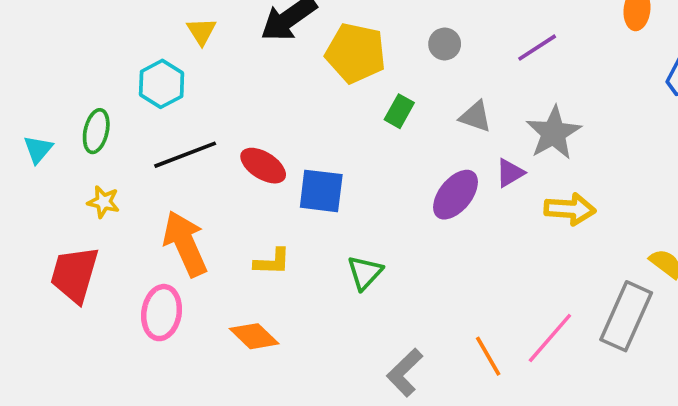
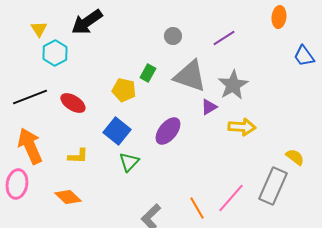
yellow pentagon: (356, 53) -> (124, 90), moved, size x0.7
cyan hexagon: (162, 84) -> (55, 53), moved
gray triangle: (475, 117) -> (190, 76), size x1.8
blue square: (321, 191) -> (117, 131), moved, turned 32
purple ellipse: (456, 195) -> (168, 131), moved

